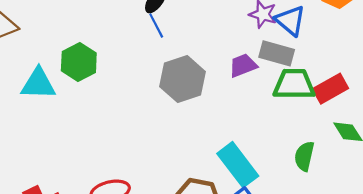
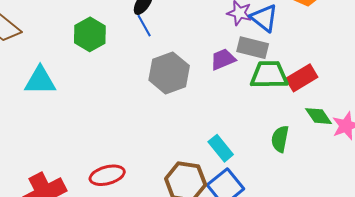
green hexagon: (79, 62) -> (90, 34), moved
cyan rectangle: (238, 165) -> (221, 148), size x0.7

